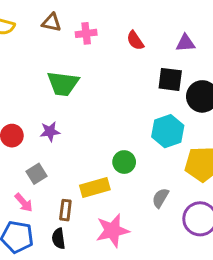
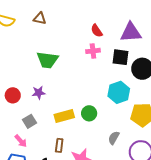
pink cross: (86, 33) -> (93, 51), moved
purple triangle: (185, 43) -> (131, 32), size x1.6
yellow rectangle: (95, 188) -> (64, 116), moved
brown rectangle: (65, 210) -> (59, 145), moved

